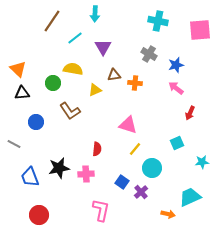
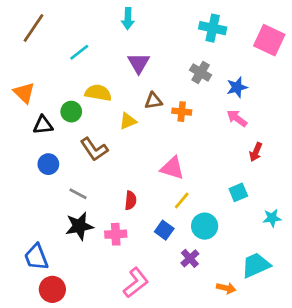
brown line: (52, 21) -> (34, 28), moved
pink square: (200, 30) -> (269, 40), turned 30
cyan line: (75, 38) -> (79, 52), moved
black triangle: (22, 93) -> (43, 125), moved
gray line: (14, 144) -> (78, 194), moved
blue trapezoid: (30, 177) -> (36, 257), moved
blue square: (122, 182) -> (164, 230), moved
pink L-shape: (101, 210) -> (136, 283), turned 40

